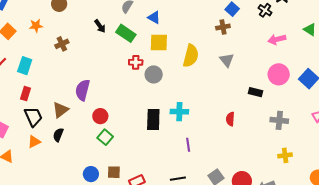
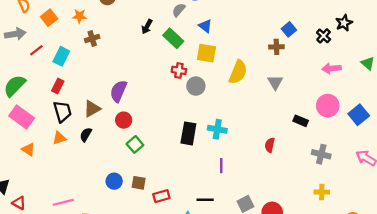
black arrow: (100, 26) -> (147, 27), turned 56
brown cross: (62, 44) -> (92, 38), moved
red circle: (100, 116) -> (124, 120), moved

